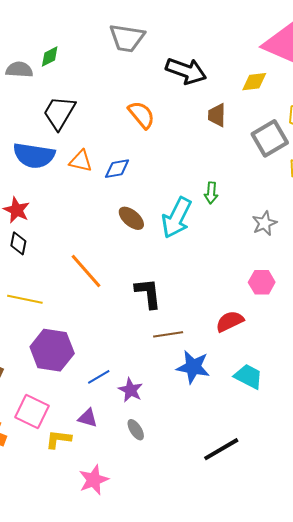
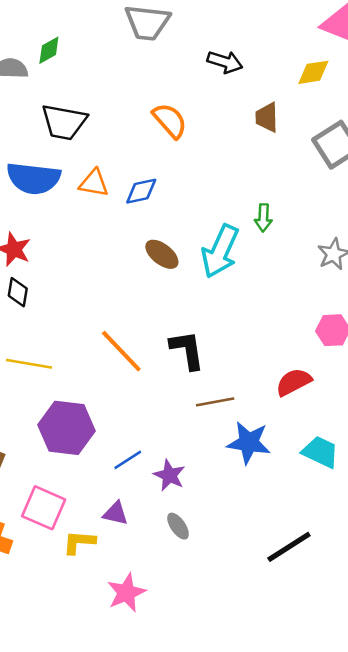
black arrow: (186, 71) -> (225, 62), size x0.7
black trapezoid: (59, 113) -> (64, 122), turned -108
orange line: (86, 271) -> (121, 351), moved

